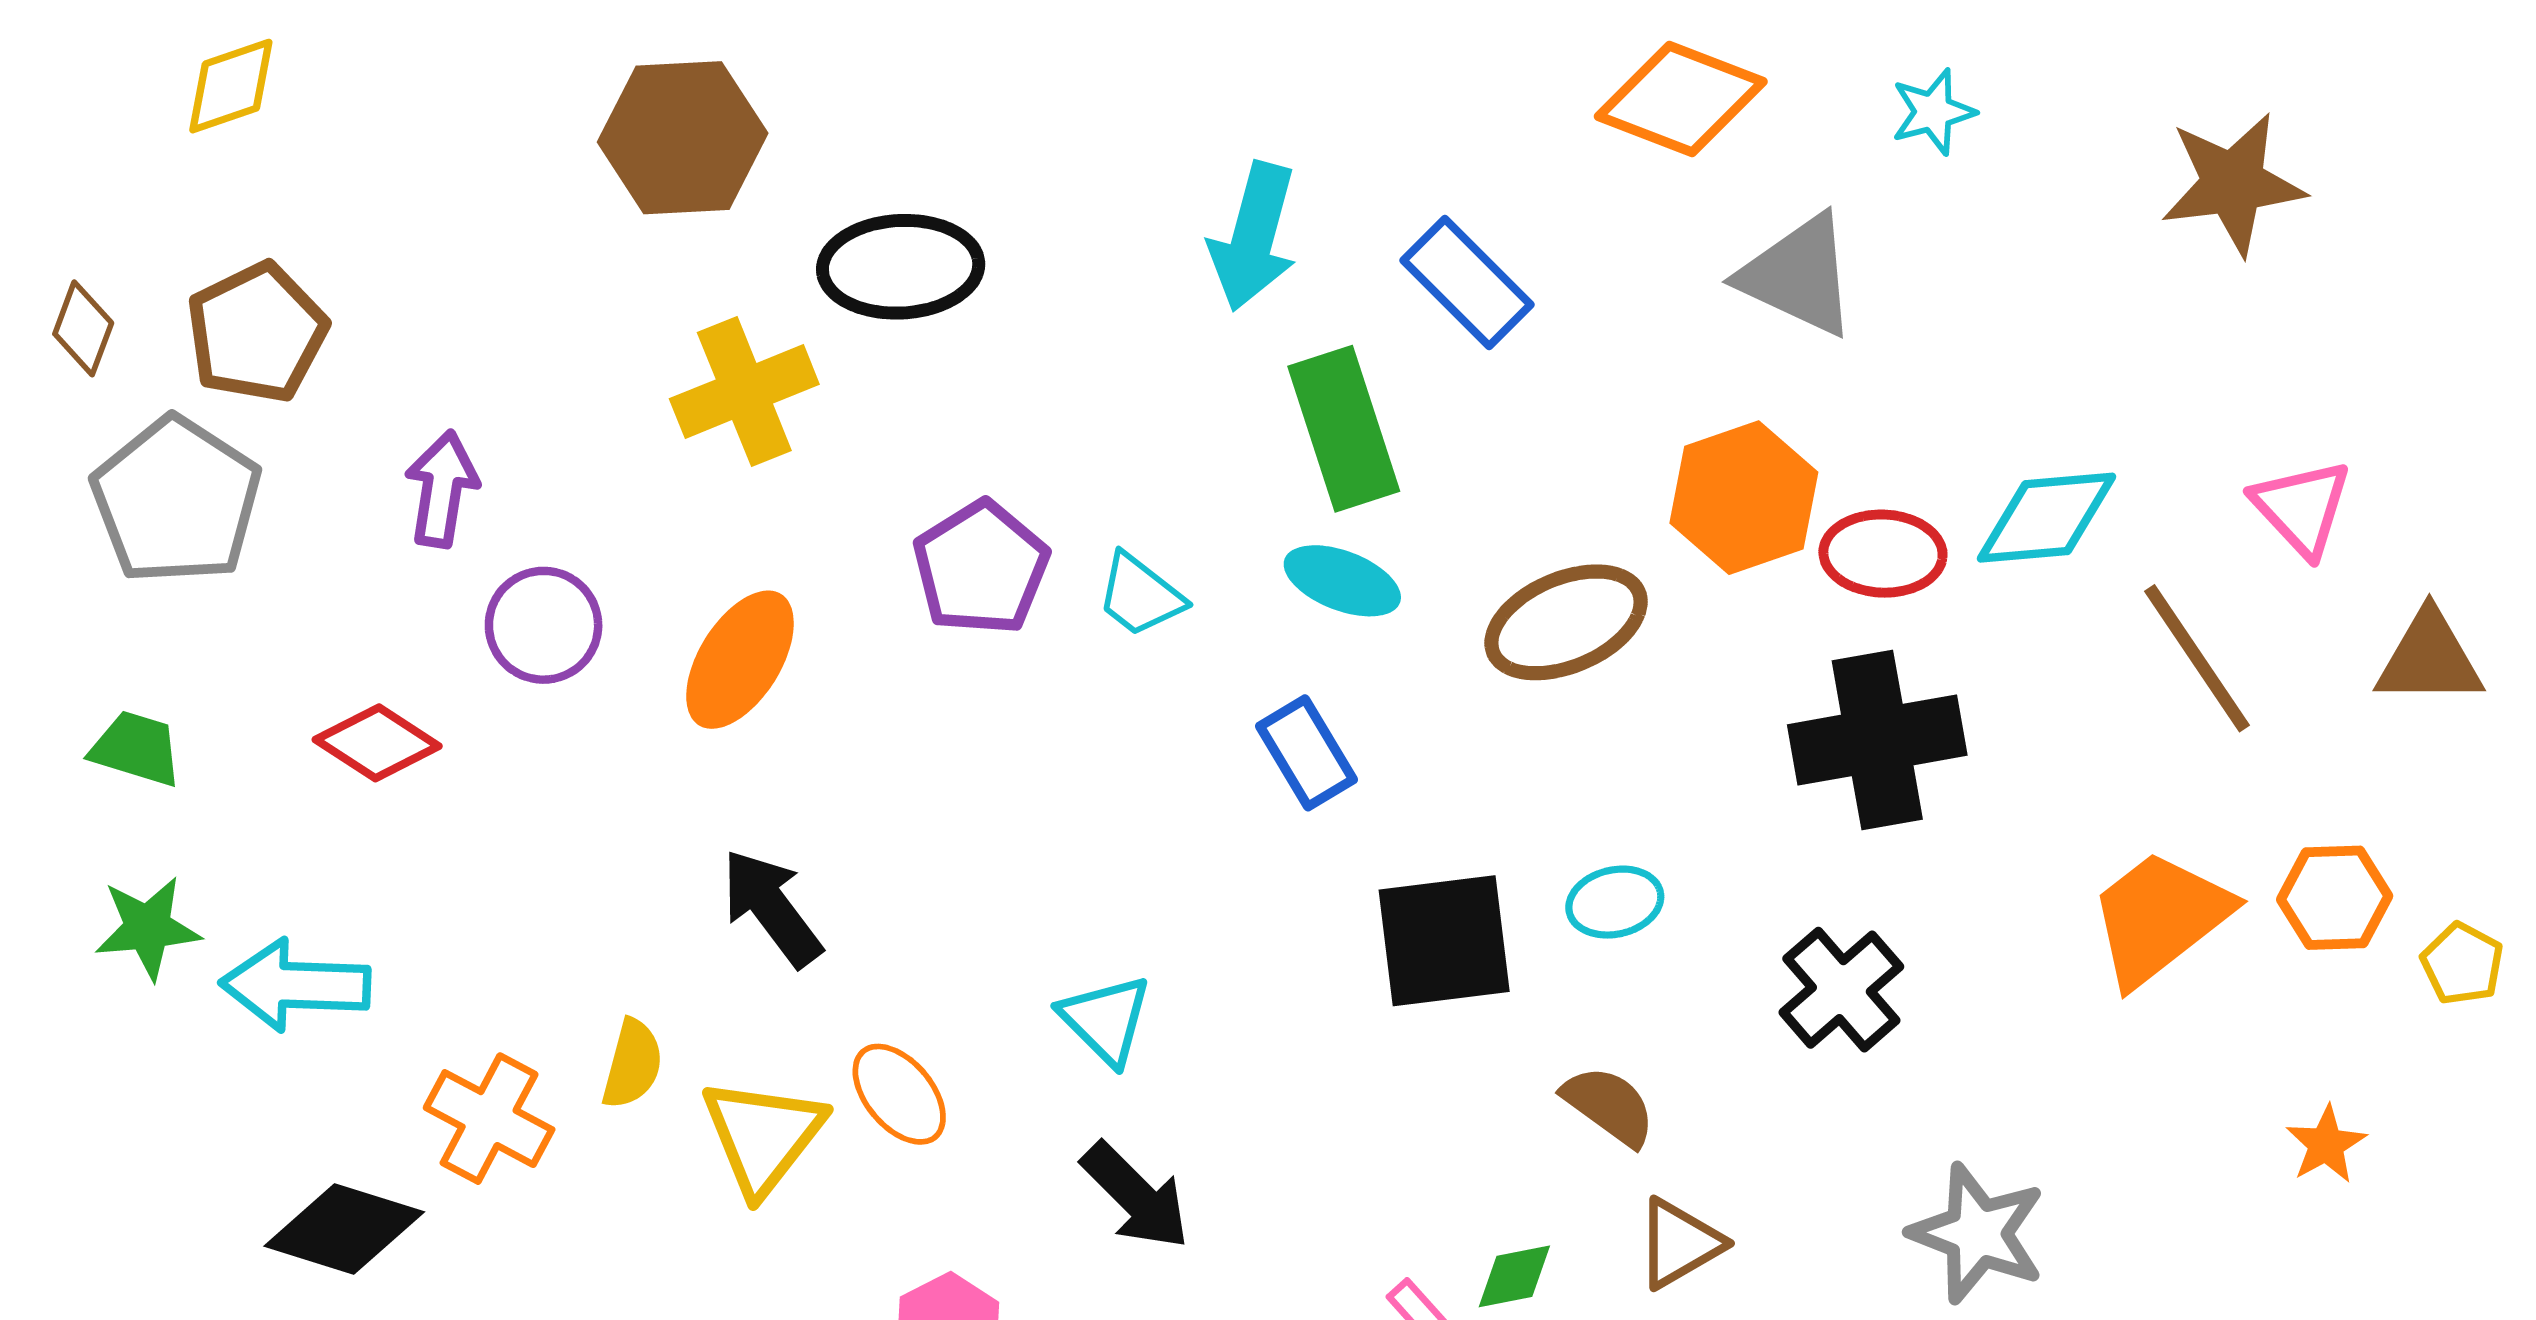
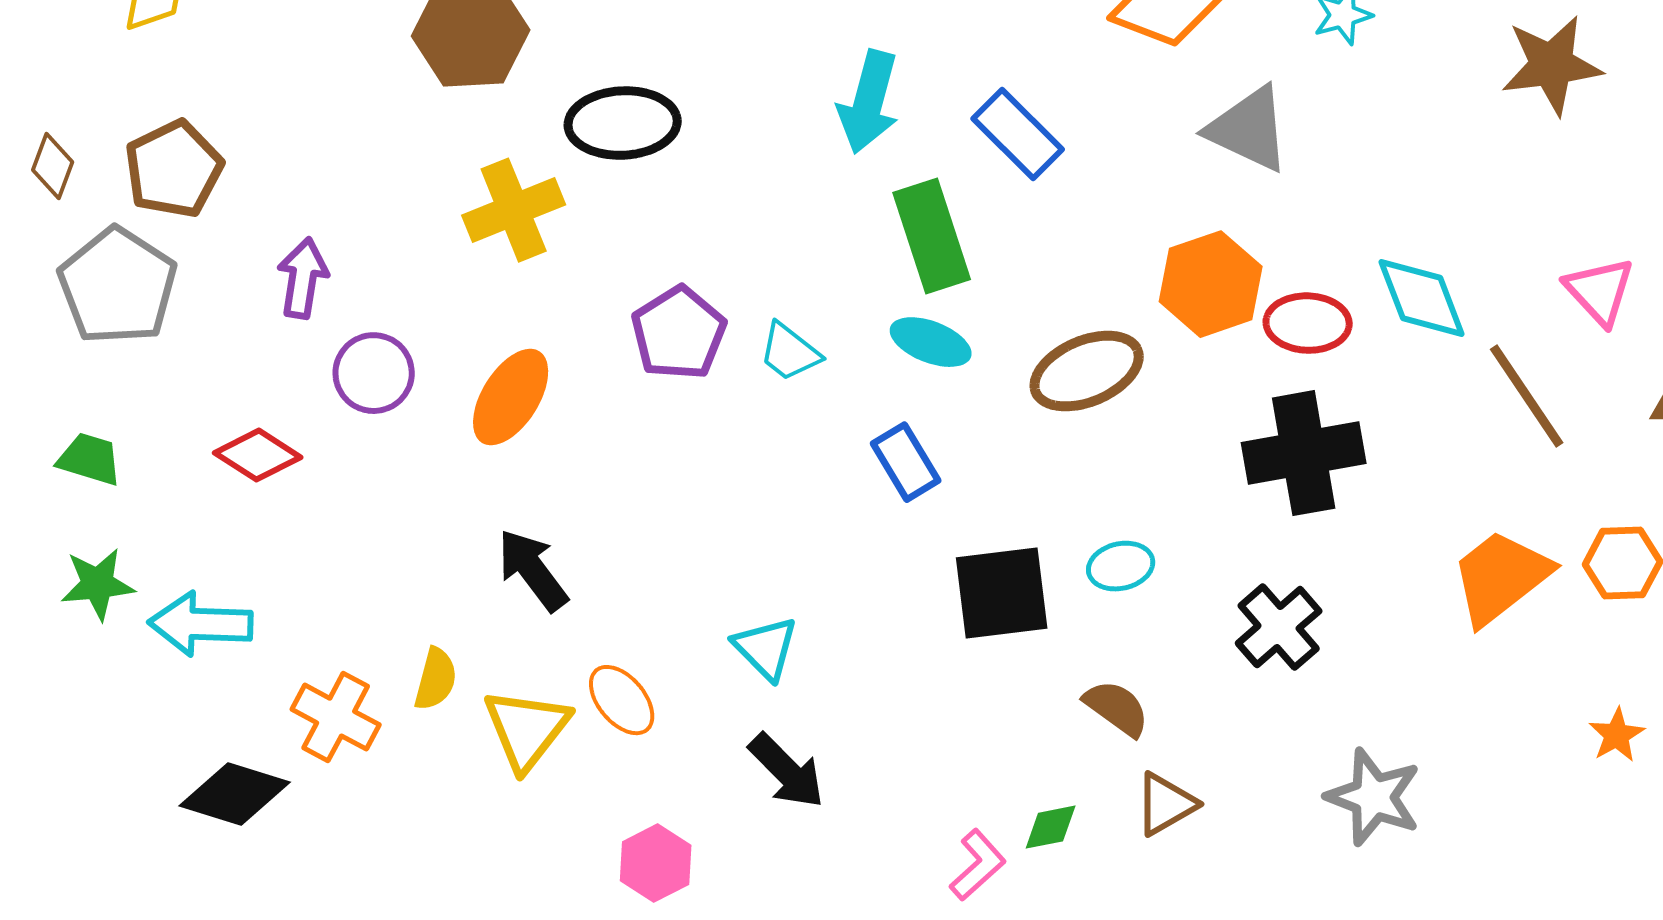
cyan diamond: (2046, 518) -> (1422, 298), turned 74

